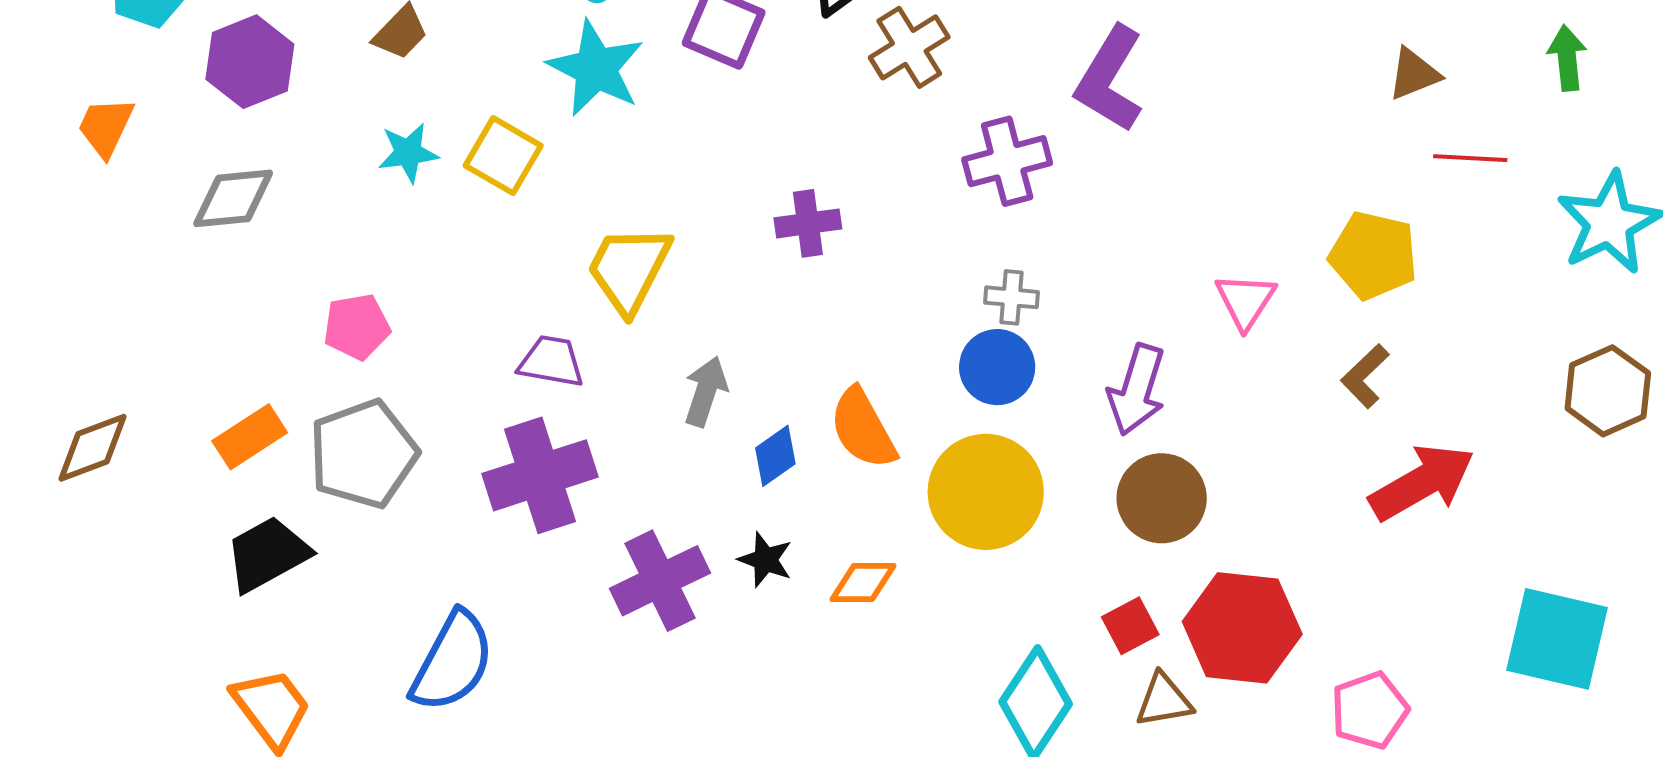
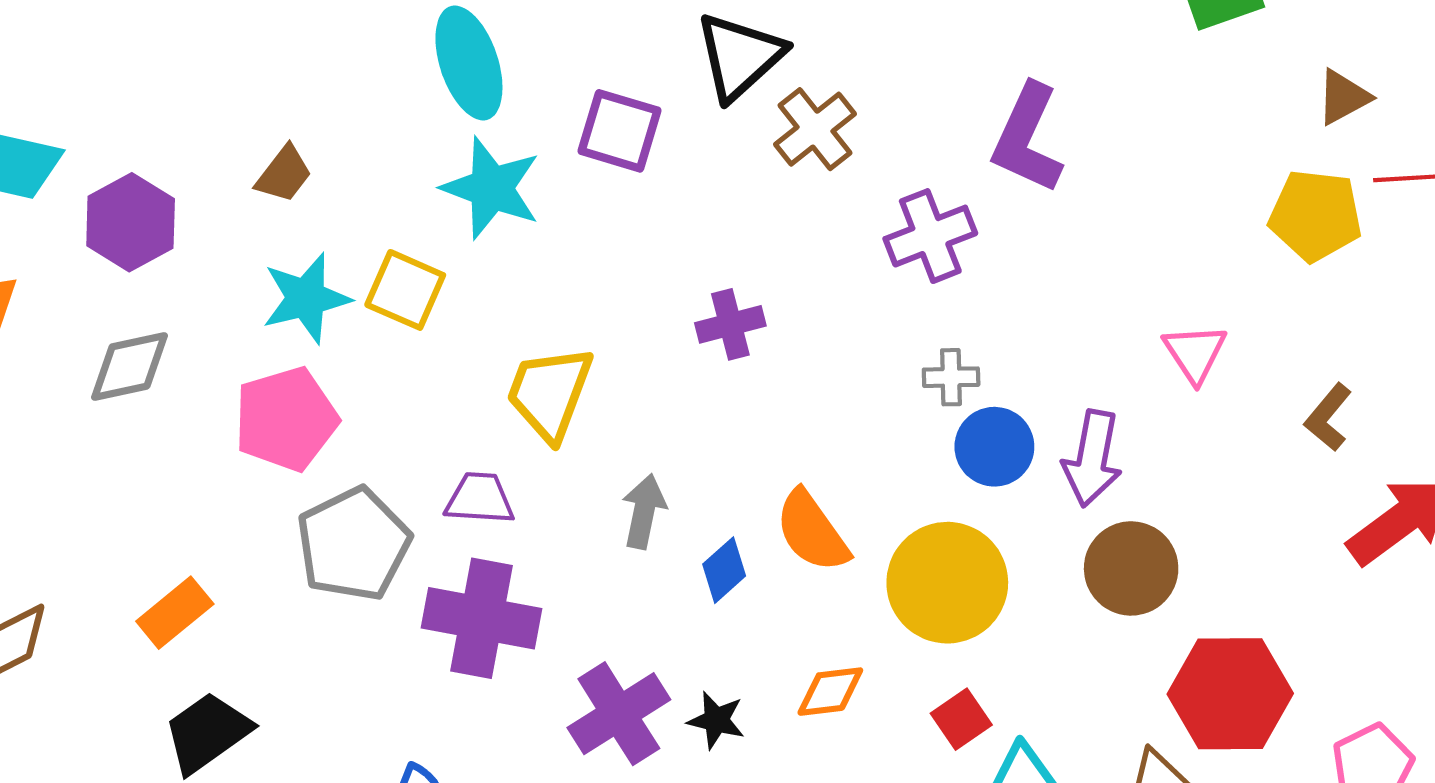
cyan star: (408, 153) -> (306, 298), size x1.4
yellow pentagon: (1373, 255) -> (1315, 215), moved
pink pentagon: (357, 327) -> (286, 419), moved, size x1.5
blue circle: (997, 367) -> (994, 447), moved
gray pentagon: (363, 454) -> (354, 544), moved
purple cross: (540, 475) -> (481, 618), turned 35
black star: (765, 560) -> (716, 720), moved
red square: (1130, 626) -> (961, 719), moved

